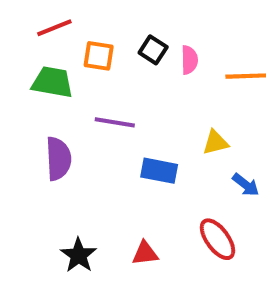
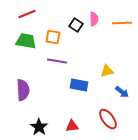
orange square: (99, 56) -> (53, 37), moved
pink semicircle: (189, 60) -> (94, 19), moved
orange line: (246, 76) -> (122, 23), moved
purple semicircle: (58, 159) -> (23, 90), moved

